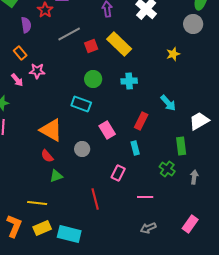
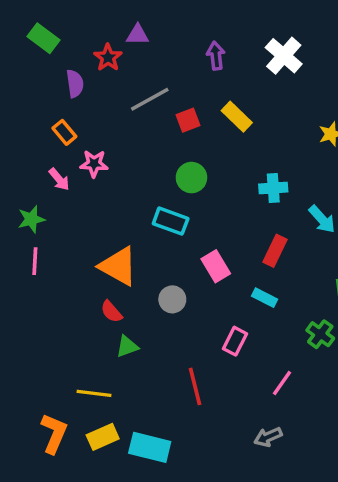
yellow rectangle: (119, 44) -> (237, 117), size x0.7
cyan cross: (129, 81) -> (273, 188), moved
cyan rectangle: (135, 148) -> (265, 298), turned -48
pink line: (145, 197) -> (282, 383), turned -56
gray arrow: (148, 228) -> (268, 437), moved

